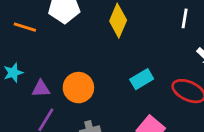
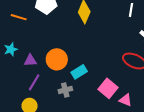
cyan rectangle: (142, 79) -> (79, 72), moved

